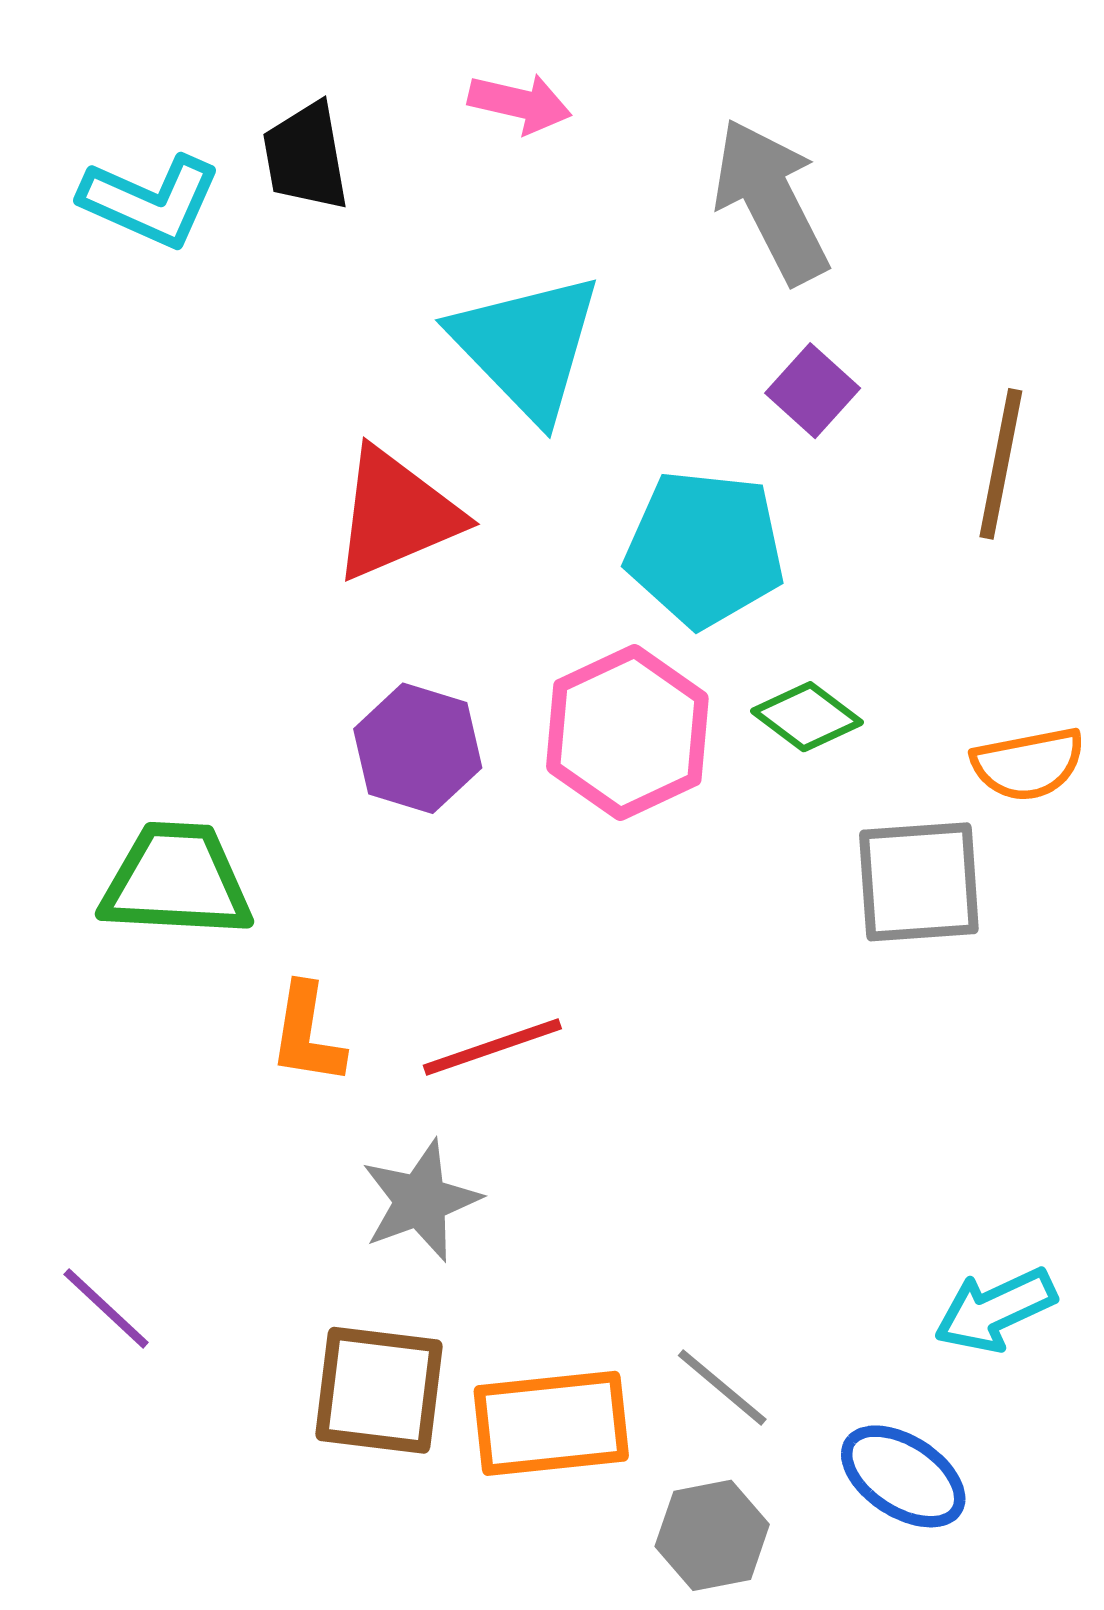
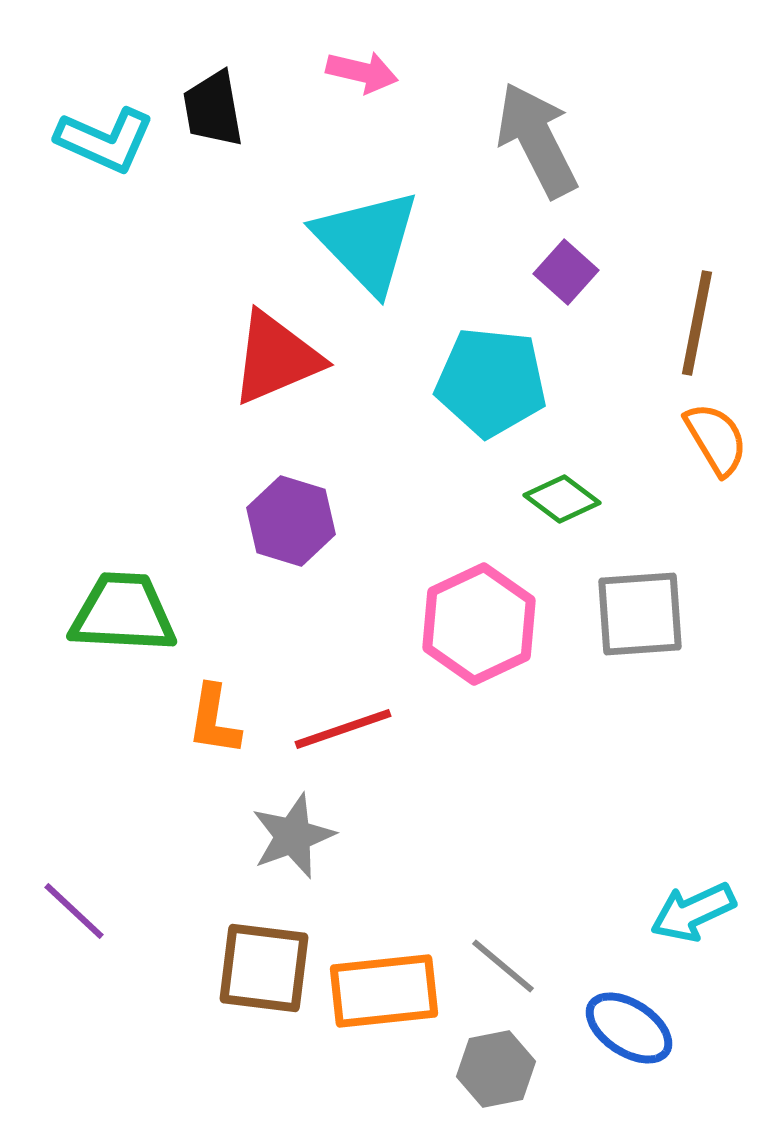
pink hexagon: (627, 732) -> (479, 624), moved
orange semicircle: (1028, 764) -> (716, 439), moved, turned -110

